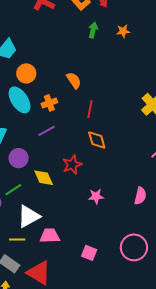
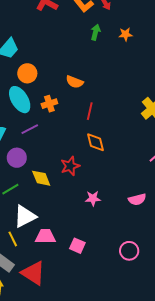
orange semicircle: (74, 80) -> (75, 82), turned 144
purple line: (46, 131) -> (30, 129), moved
pink semicircle: (140, 196) -> (137, 199), turned 60
yellow line: (17, 239) -> (13, 239), turned 63
pink circle: (134, 247) -> (129, 251), size x0.7
pink square: (89, 253) -> (77, 246), moved

